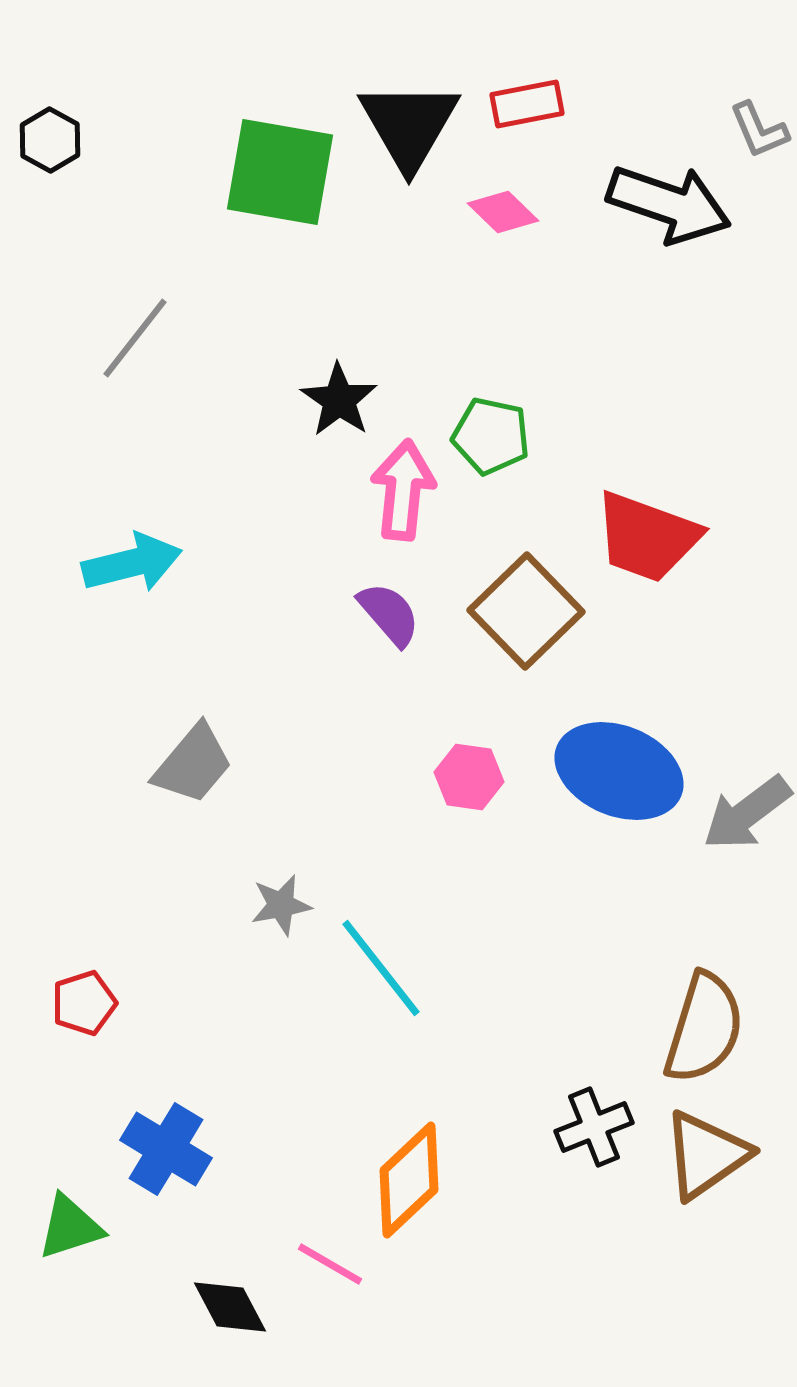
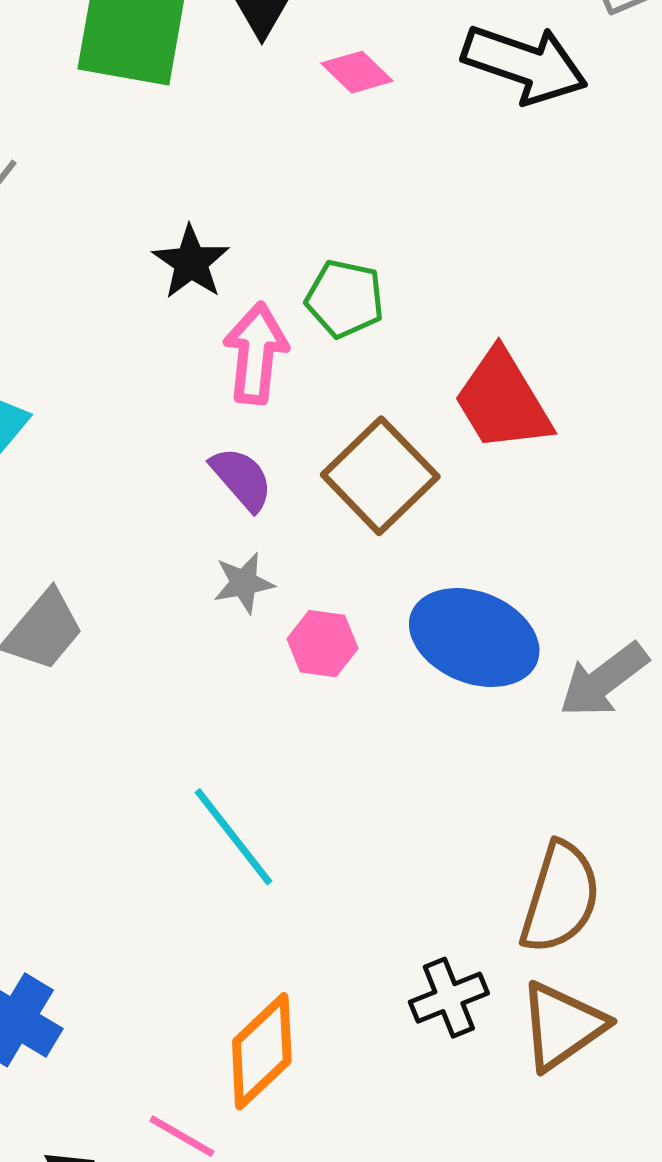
red trapezoid: (647, 537) -> (503, 401), turned 39
gray star: (281, 905) -> (244, 583), moved

